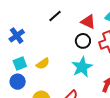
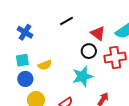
blue cross: (17, 36) -> (25, 32), turned -35
blue circle: (18, 82) -> (25, 79), moved

